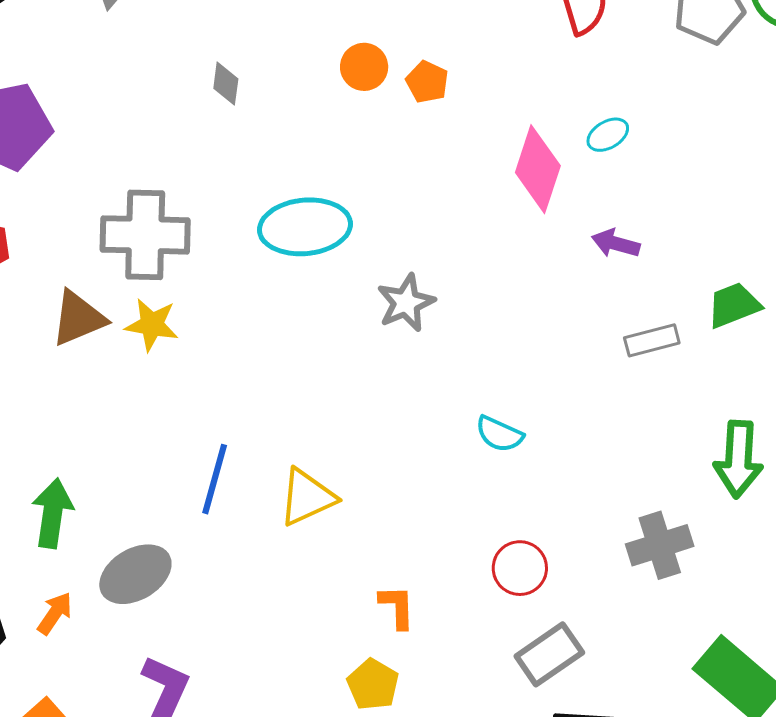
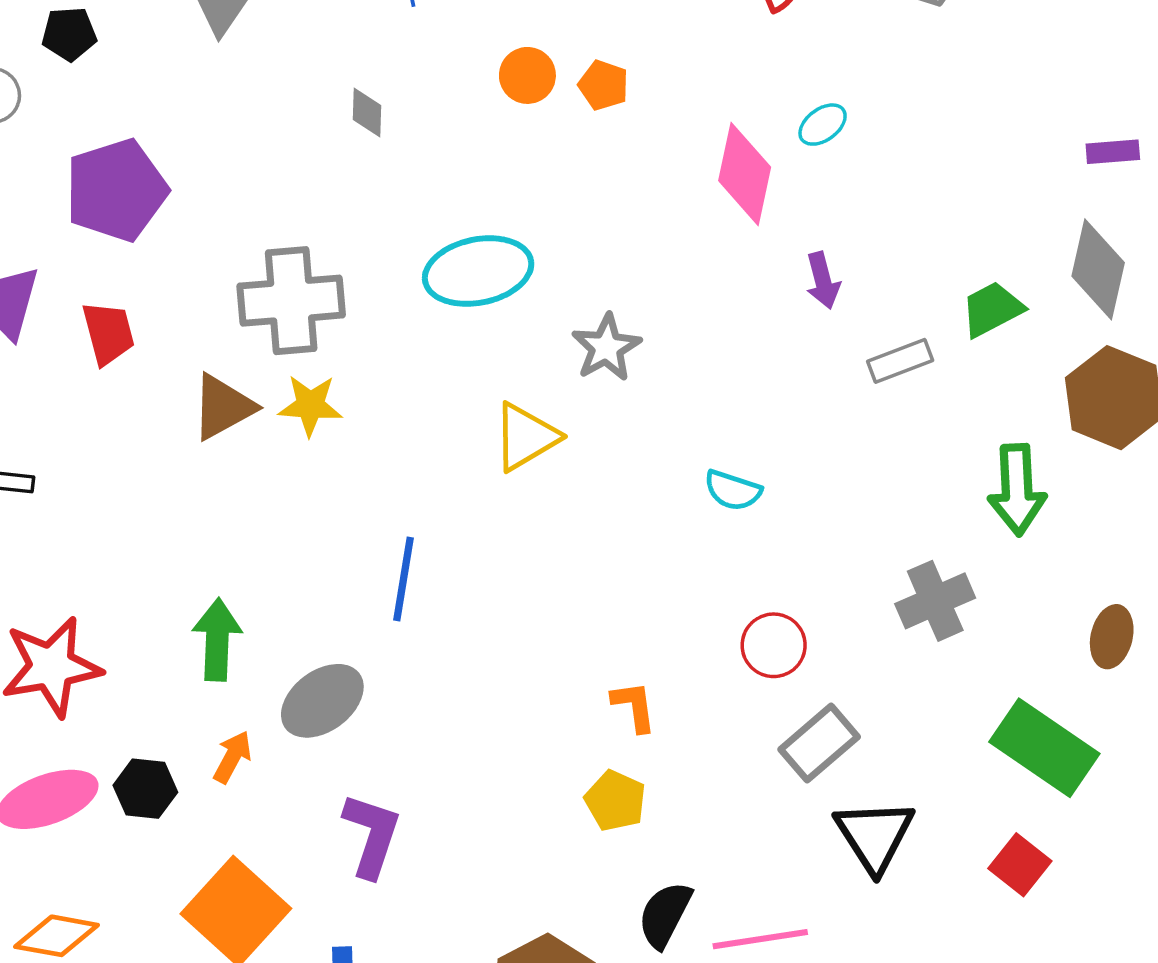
purple arrow: (616, 243) -> (823, 281), moved, turned -114
yellow triangle: (307, 497) -> (526, 437), moved

